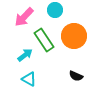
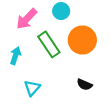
cyan arrow: (25, 55) -> (15, 56), moved, turned -35
cyan triangle: (29, 79) -> (32, 88), turned 42

